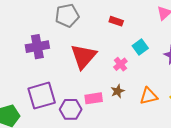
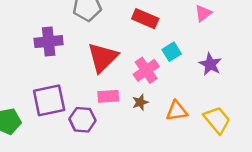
red rectangle: (116, 21) -> (145, 19), size x1.5
pink cross: (120, 64) -> (146, 70), size x1.5
pink rectangle: (94, 98) -> (108, 96), moved

